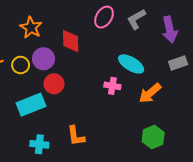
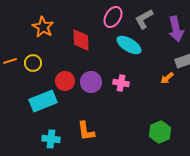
purple circle: (44, 59) -> (91, 82), moved
cyan ellipse: (131, 64) -> (129, 45), moved
orange arrow: (150, 93) -> (167, 78), moved, size x0.6

